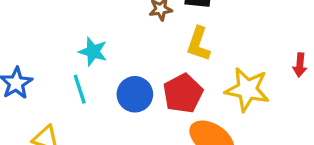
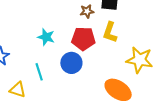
cyan line: (80, 89) -> (39, 72), moved
red pentagon: (183, 93) -> (83, 39), moved, turned 30

